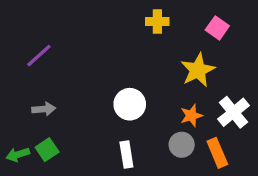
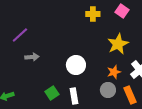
pink square: (217, 28) -> (122, 11), moved
gray arrow: (44, 109) -> (32, 57), moved
green square: (47, 150) -> (52, 93), moved

